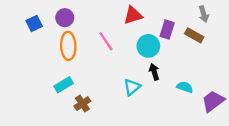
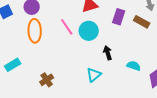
cyan circle: (148, 46) -> (89, 31), moved
cyan rectangle: (64, 85) -> (13, 65), moved
cyan triangle: (132, 87) -> (94, 75), moved

